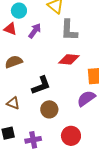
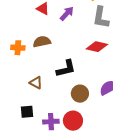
brown circle: (49, 109) -> (80, 94), moved
red circle: (71, 136) -> (73, 121), moved

